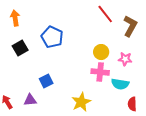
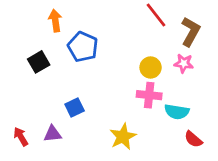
orange arrow: (15, 18) -> (55, 21), moved
pink star: (125, 59) -> (184, 63), moved
red semicircle: (132, 104) -> (193, 139), turned -48

